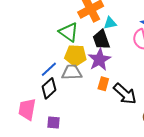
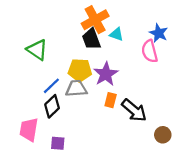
cyan triangle: (110, 23) -> (116, 34), turned 32
green triangle: (69, 32) -> (37, 50), moved
black trapezoid: (101, 40) -> (91, 39), moved

